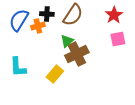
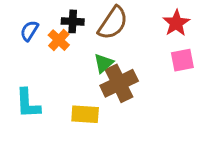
blue semicircle: (19, 20) -> (29, 31), size x0.6
orange cross: (38, 26) -> (59, 40), turned -32
yellow rectangle: (55, 74) -> (85, 114), turned 54

